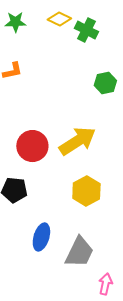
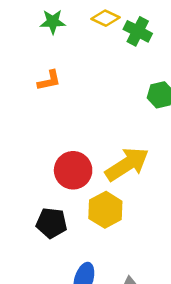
yellow hexagon: (86, 191) -> (105, 210), moved

